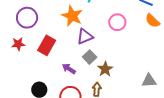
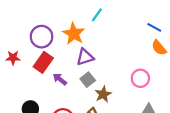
purple circle: (27, 18) -> (42, 37), moved
pink circle: (117, 22) -> (140, 78), moved
purple arrow: (69, 69) -> (60, 79), moved

